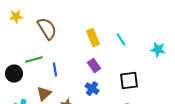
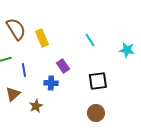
yellow rectangle: (93, 38) -> (42, 38), moved
blue cross: (92, 89) -> (51, 83), moved, turned -32

